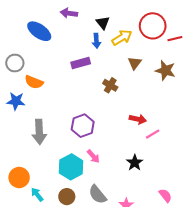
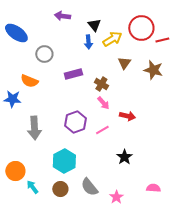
blue ellipse: (39, 31) -> (16, 33), moved
gray circle: (15, 63) -> (44, 54), moved
purple rectangle: (81, 63) -> (73, 74), moved
pink line: (153, 134) -> (102, 130), moved
pink arrow: (93, 156) -> (103, 103), moved
pink semicircle: (165, 196) -> (153, 188), turned -48

